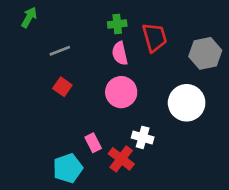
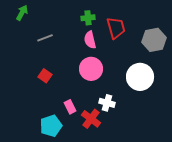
red square: (62, 87) -> (45, 76), moved

